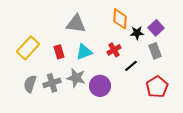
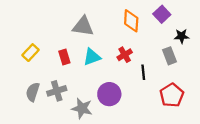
purple square: (156, 28) -> (162, 14), moved
black star: (137, 33) -> (182, 36), moved
yellow rectangle: (28, 48) -> (30, 53), size x0.7
black line: (131, 66) -> (143, 72), turned -56
gray star: (76, 78) -> (82, 108), moved

